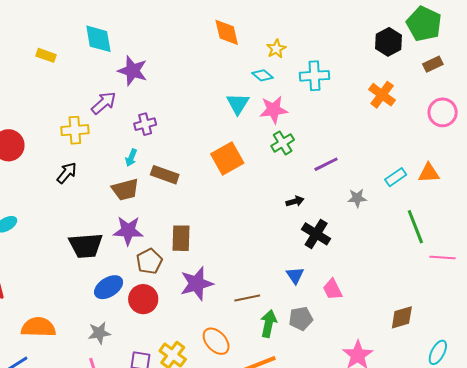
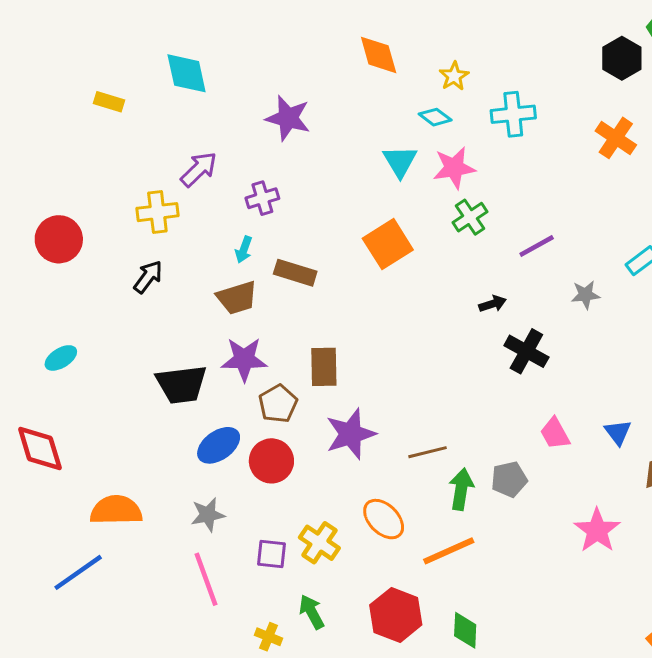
purple star: (133, 71) -> (288, 118), moved
blue triangle: (295, 275) -> (618, 432), moved

